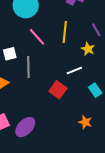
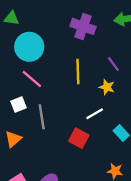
pink line: (37, 37) -> (32, 79), moved

